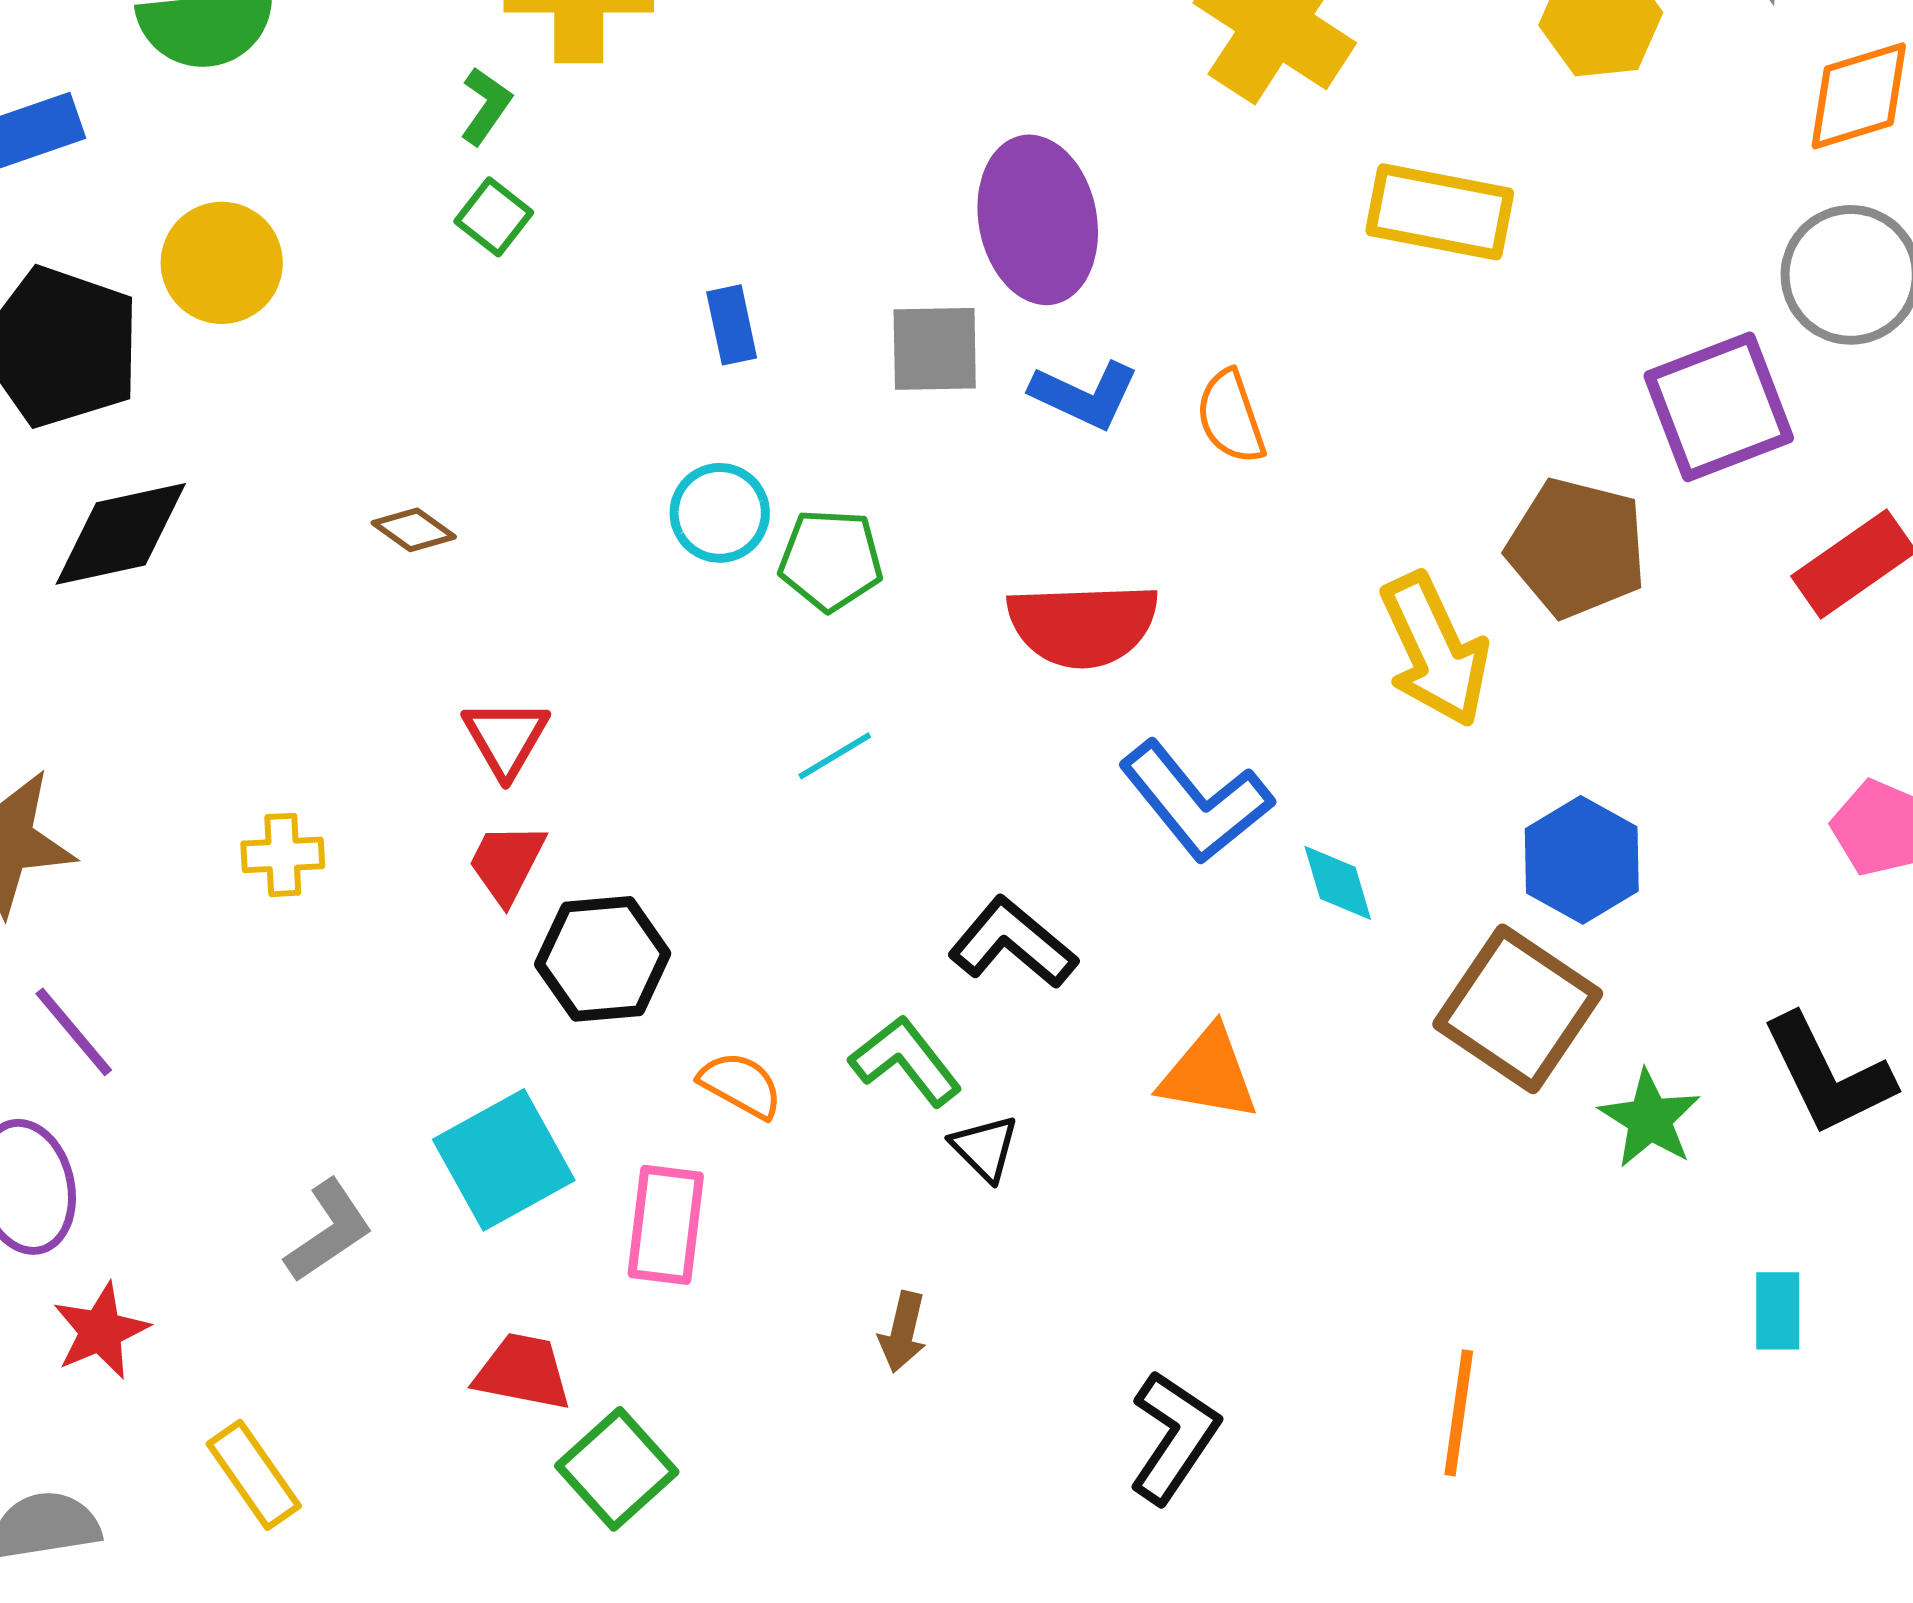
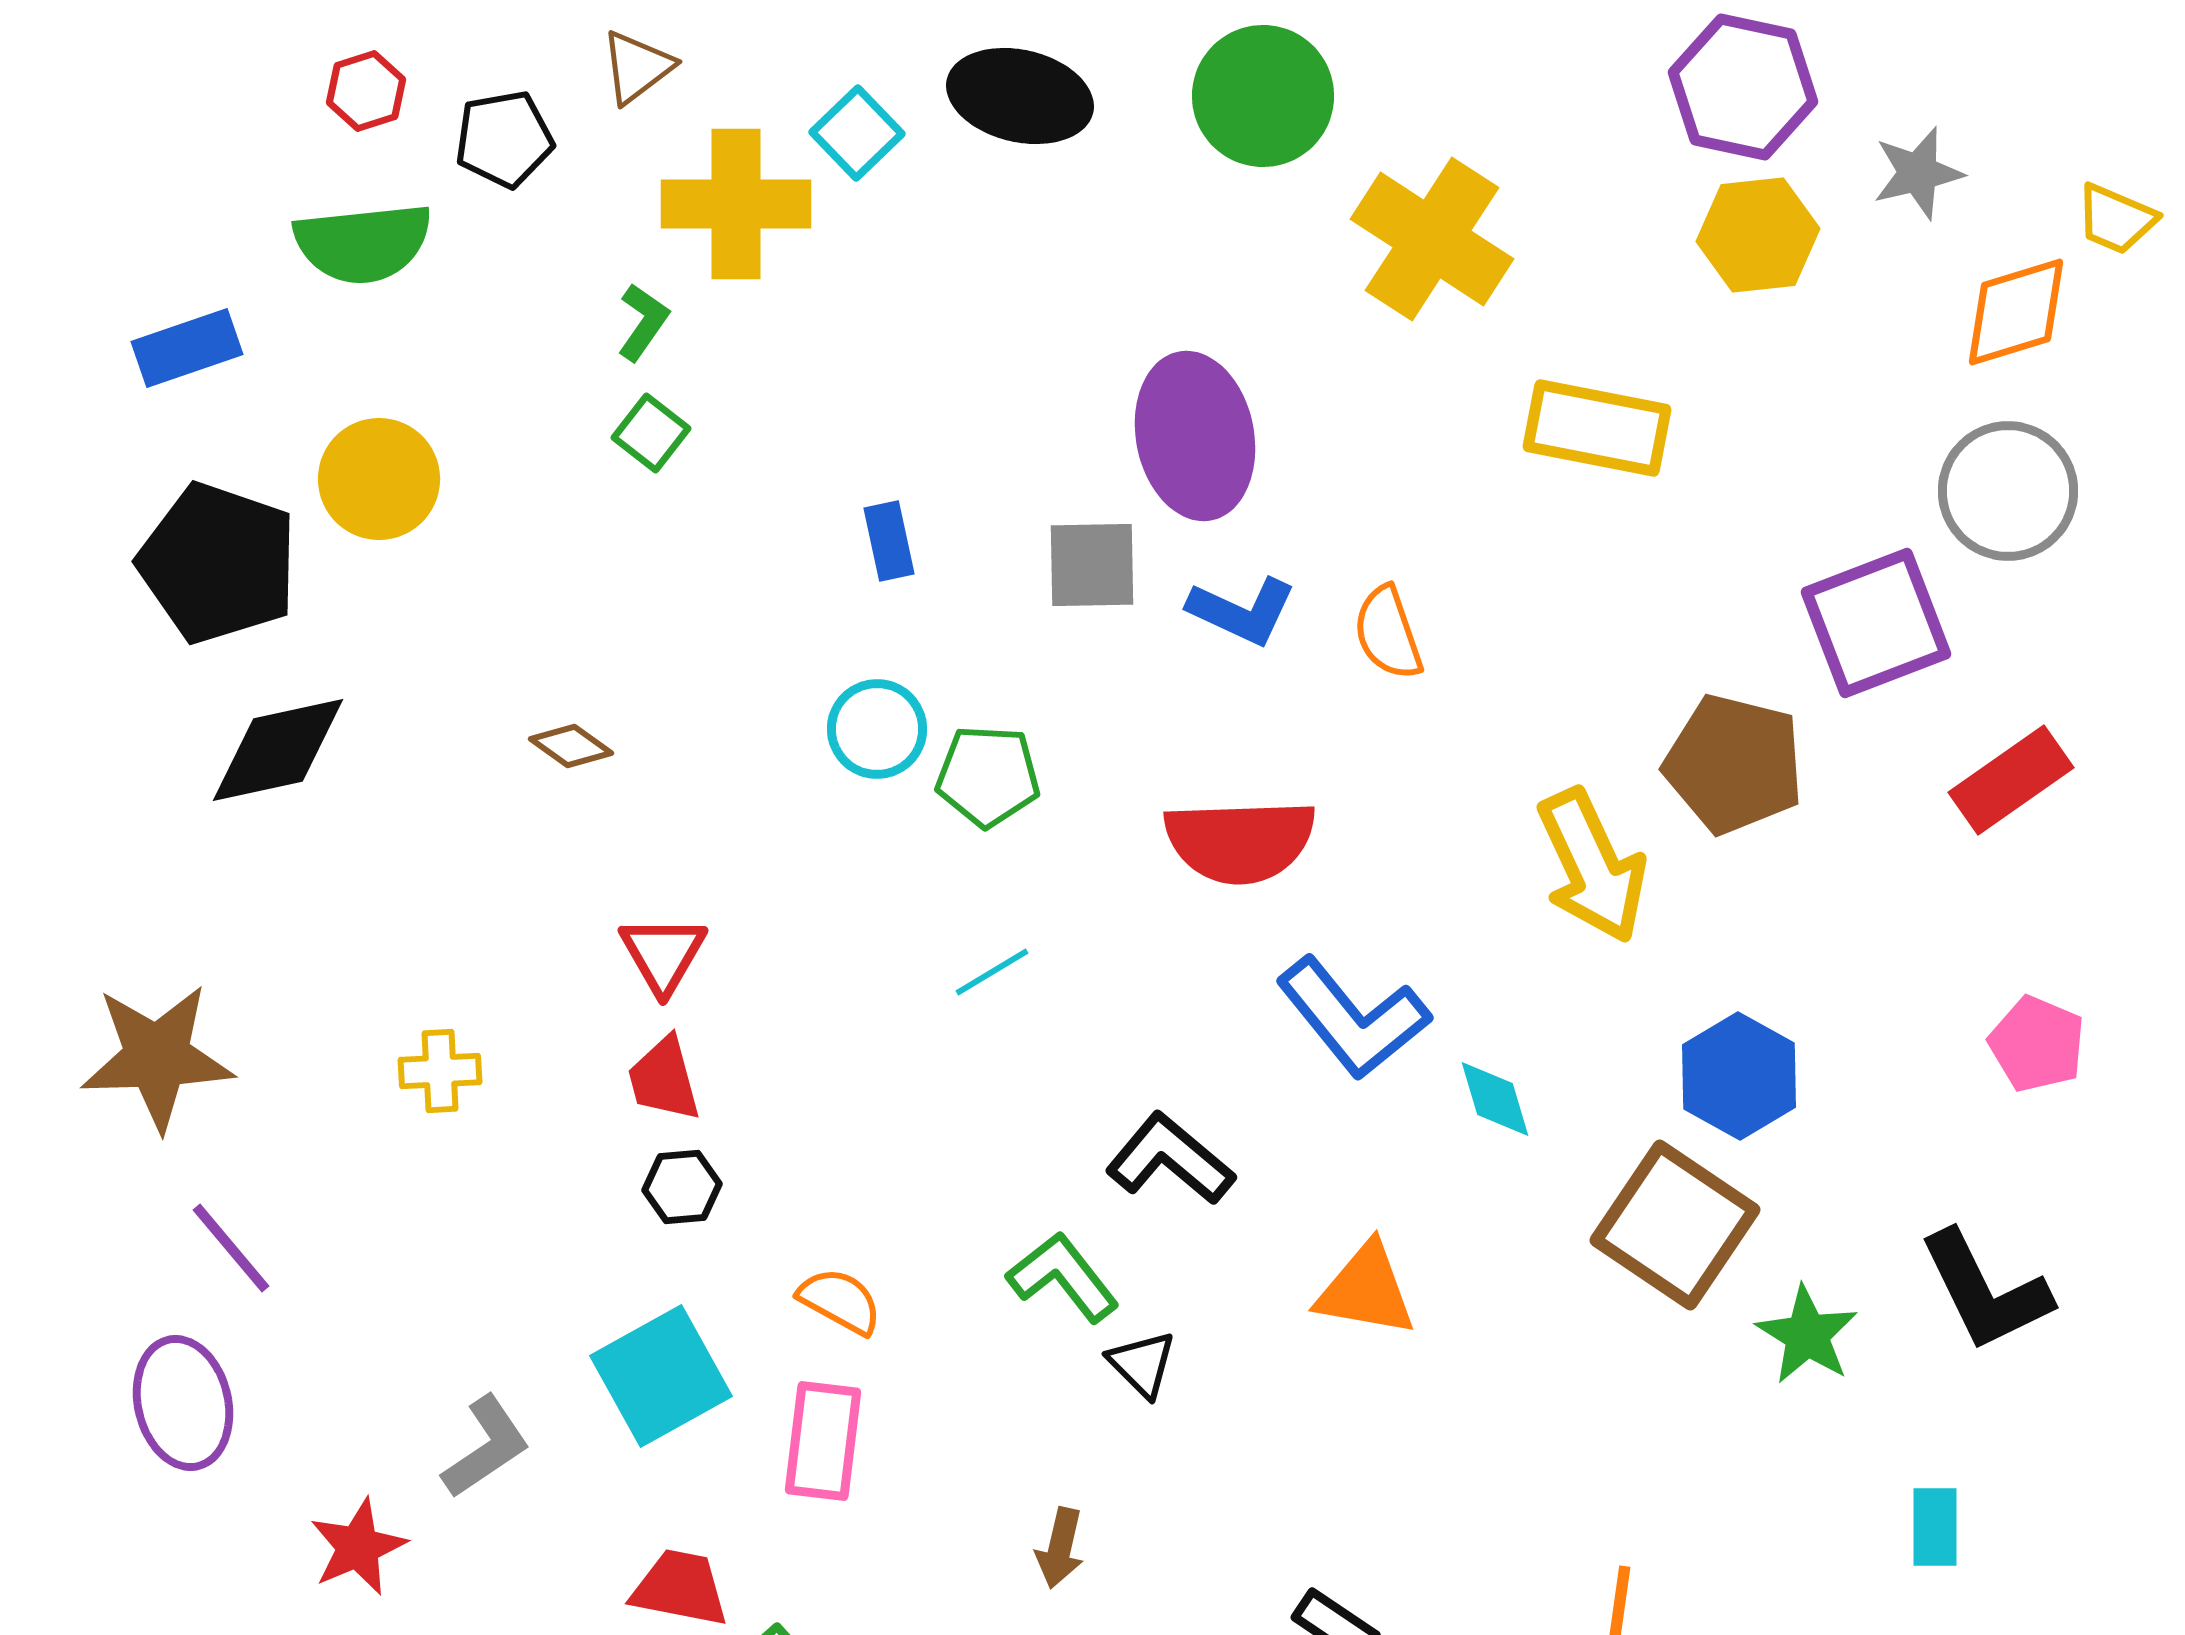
red trapezoid: (507, 863) -> (664, 1079), turned -42
black hexagon: (603, 959) -> (682, 1187), moved, size x0.6
orange semicircle: (741, 1085) -> (840, 1301), moved
red star: (101, 1331) -> (358, 1547), moved

